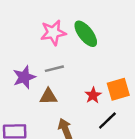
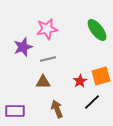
green ellipse: (86, 34) -> (97, 30), moved
purple star: (24, 77) -> (23, 47), moved

